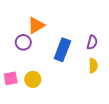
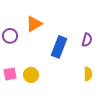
purple circle: (23, 42) -> (10, 36), moved
yellow semicircle: (93, 66) -> (88, 74), moved

